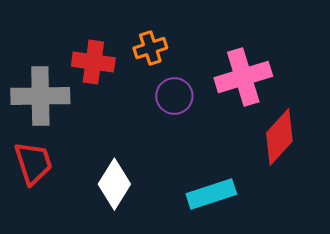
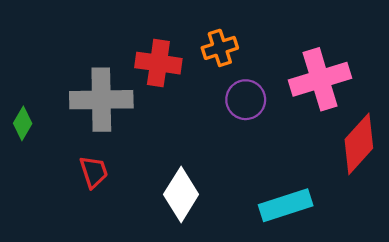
red trapezoid: (33, 163) -> (94, 172), size x0.7

